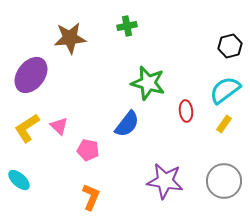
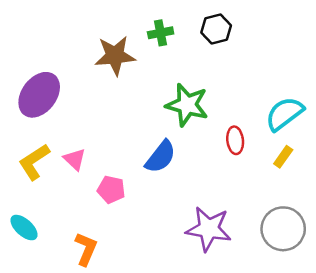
brown star: (70, 38) -> (115, 56), moved
black hexagon: (230, 46) -> (216, 29), moved
orange L-shape: (91, 197) -> (86, 249), moved

